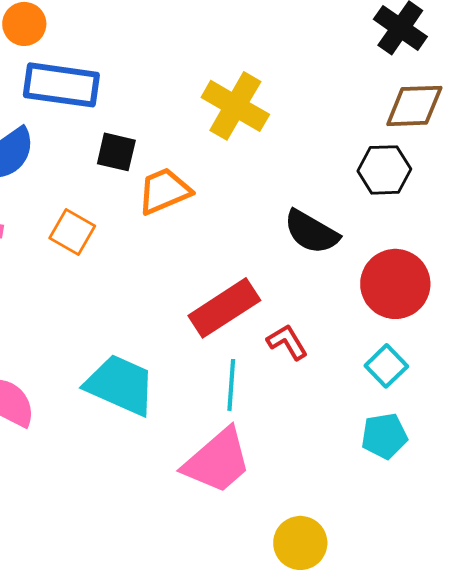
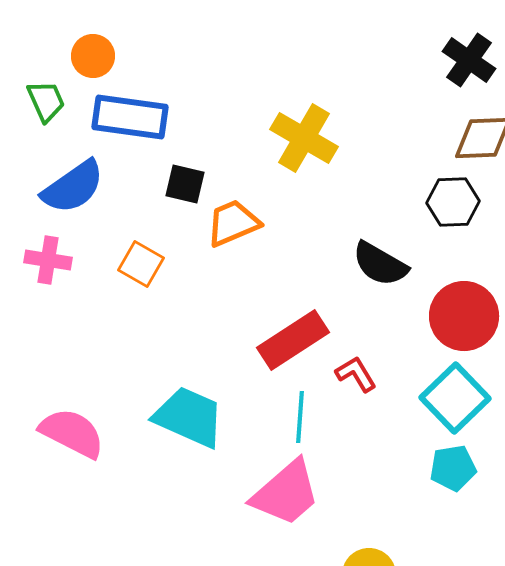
cyan square: (386, 366) -> (455, 398), size x1.6

